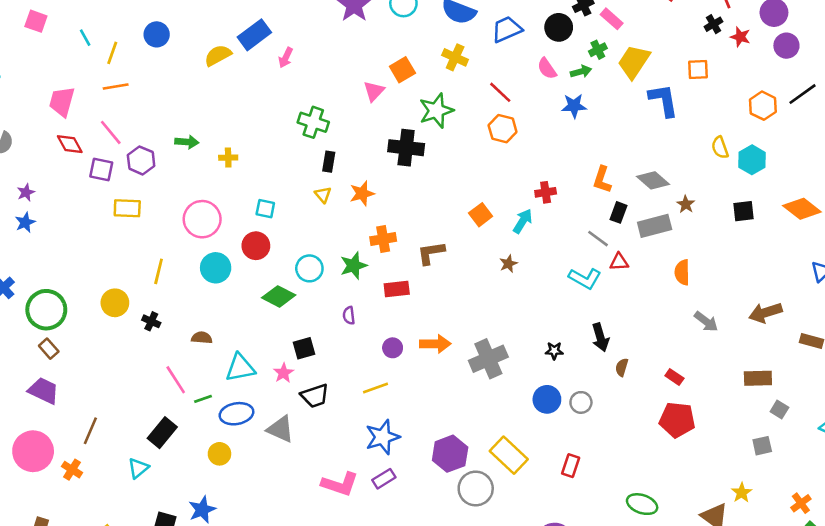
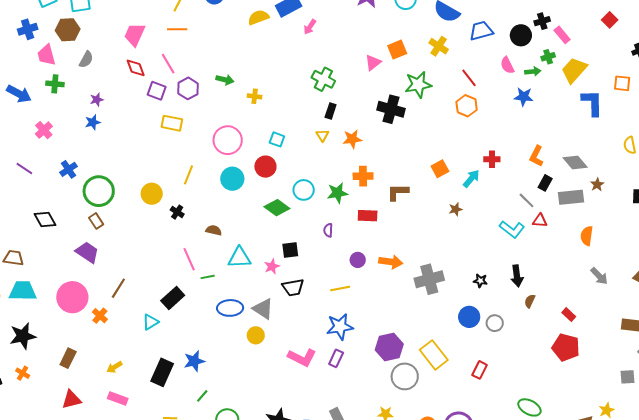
blue ellipse: (236, 414) -> (230, 308), moved
yellow circle: (219, 454) -> (256, 335), moved
purple rectangle: (384, 479) -> (336, 358), turned -42

